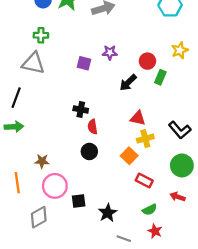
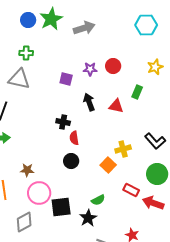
red circle: (147, 61) -> (113, 66), moved
black arrow: (128, 83) -> (89, 102), moved, turned 114
red triangle: (138, 118) -> (116, 106), moved
red rectangle: (144, 181) -> (131, 190), moved
red arrow: (178, 197) -> (153, 203), size x1.5
black square: (79, 201) -> (61, 207), size x1.5
green semicircle: (150, 210) -> (98, 200), moved

